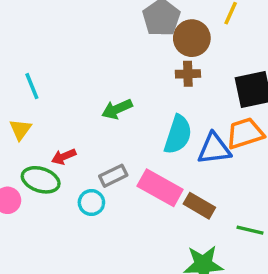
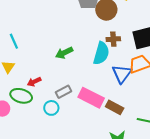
brown cross: (188, 74) -> (113, 39), moved
cyan semicircle: (178, 135) -> (101, 53), moved
blue triangle: (214, 149) -> (122, 74), turned -45

